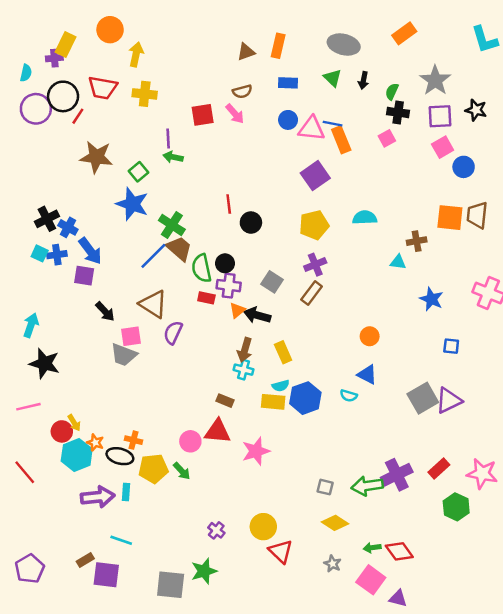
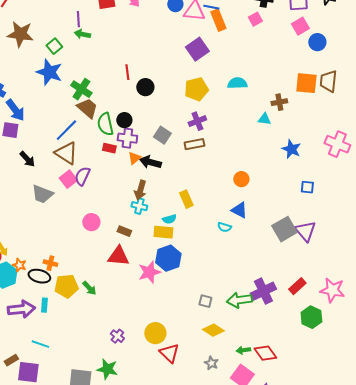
blue line: (153, 256) -> (66, 130), moved
brown rectangle: (312, 293) -> (194, 144), turned 42
pink square: (131, 336) -> (68, 179), moved, turned -30
yellow rectangle: (283, 352) -> (186, 199), moved
blue hexagon: (305, 398) -> (168, 258), moved
purple triangle: (449, 401) -> (305, 231), turned -45
pink circle: (190, 441) -> (91, 222), moved
green star: (204, 571) -> (107, 369), turned 30

